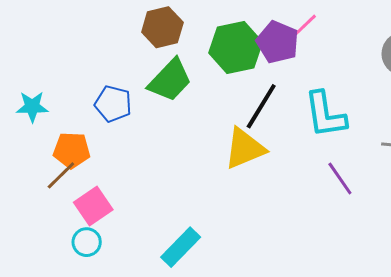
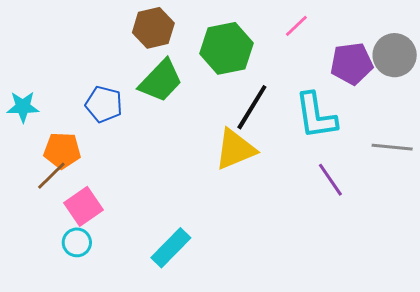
purple pentagon: (278, 42) -> (352, 63), moved, turned -30

